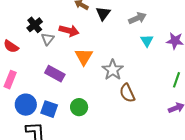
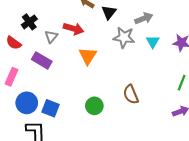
black cross: (35, 25) -> (29, 22), moved
gray star: (113, 70) -> (124, 37), moved, turned -30
purple rectangle: (55, 74) -> (42, 60), moved
green circle: (79, 107) -> (94, 106), moved

